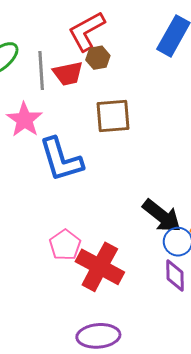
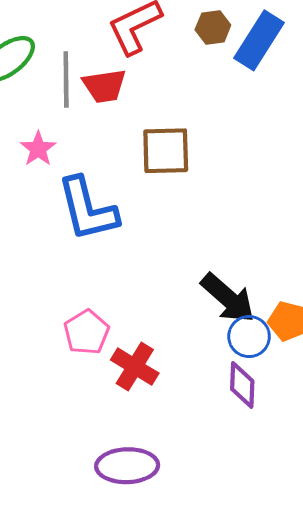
brown hexagon: (98, 58) -> (213, 27), moved
pink star: (24, 120) -> (38, 149), size x0.7
red cross: (100, 267) -> (135, 367), size x0.7

